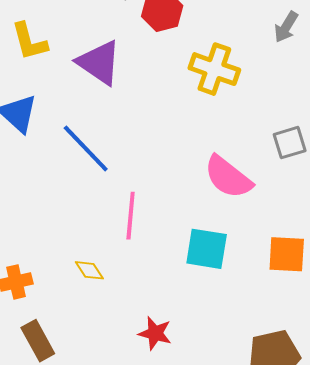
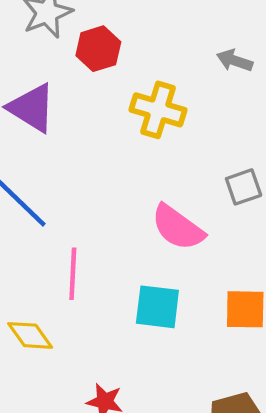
gray arrow: (286, 27) -> (235, 61), turned 80
yellow diamond: (89, 270) -> (30, 335), size x1.4

